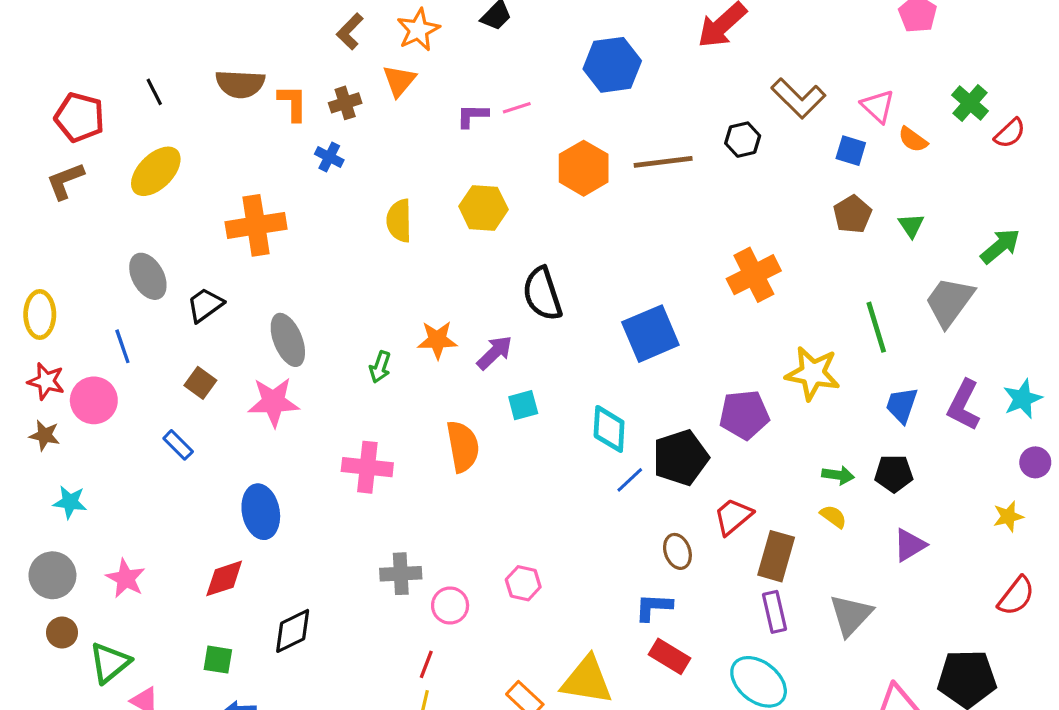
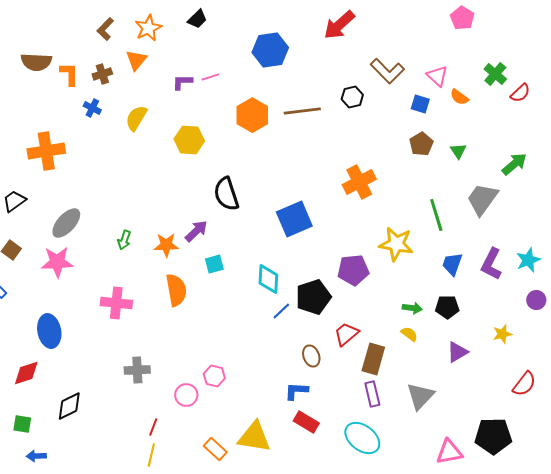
yellow semicircle: (399, 221) -> (136, 118), moved, turned 32
gray ellipse: (288, 340) -> (66, 223), turned 64
orange star: (437, 340) -> (166, 245), moved
yellow star: (1008, 516) -> (502, 334), moved
pink circle: (450, 606) -> (186, 395), moved

